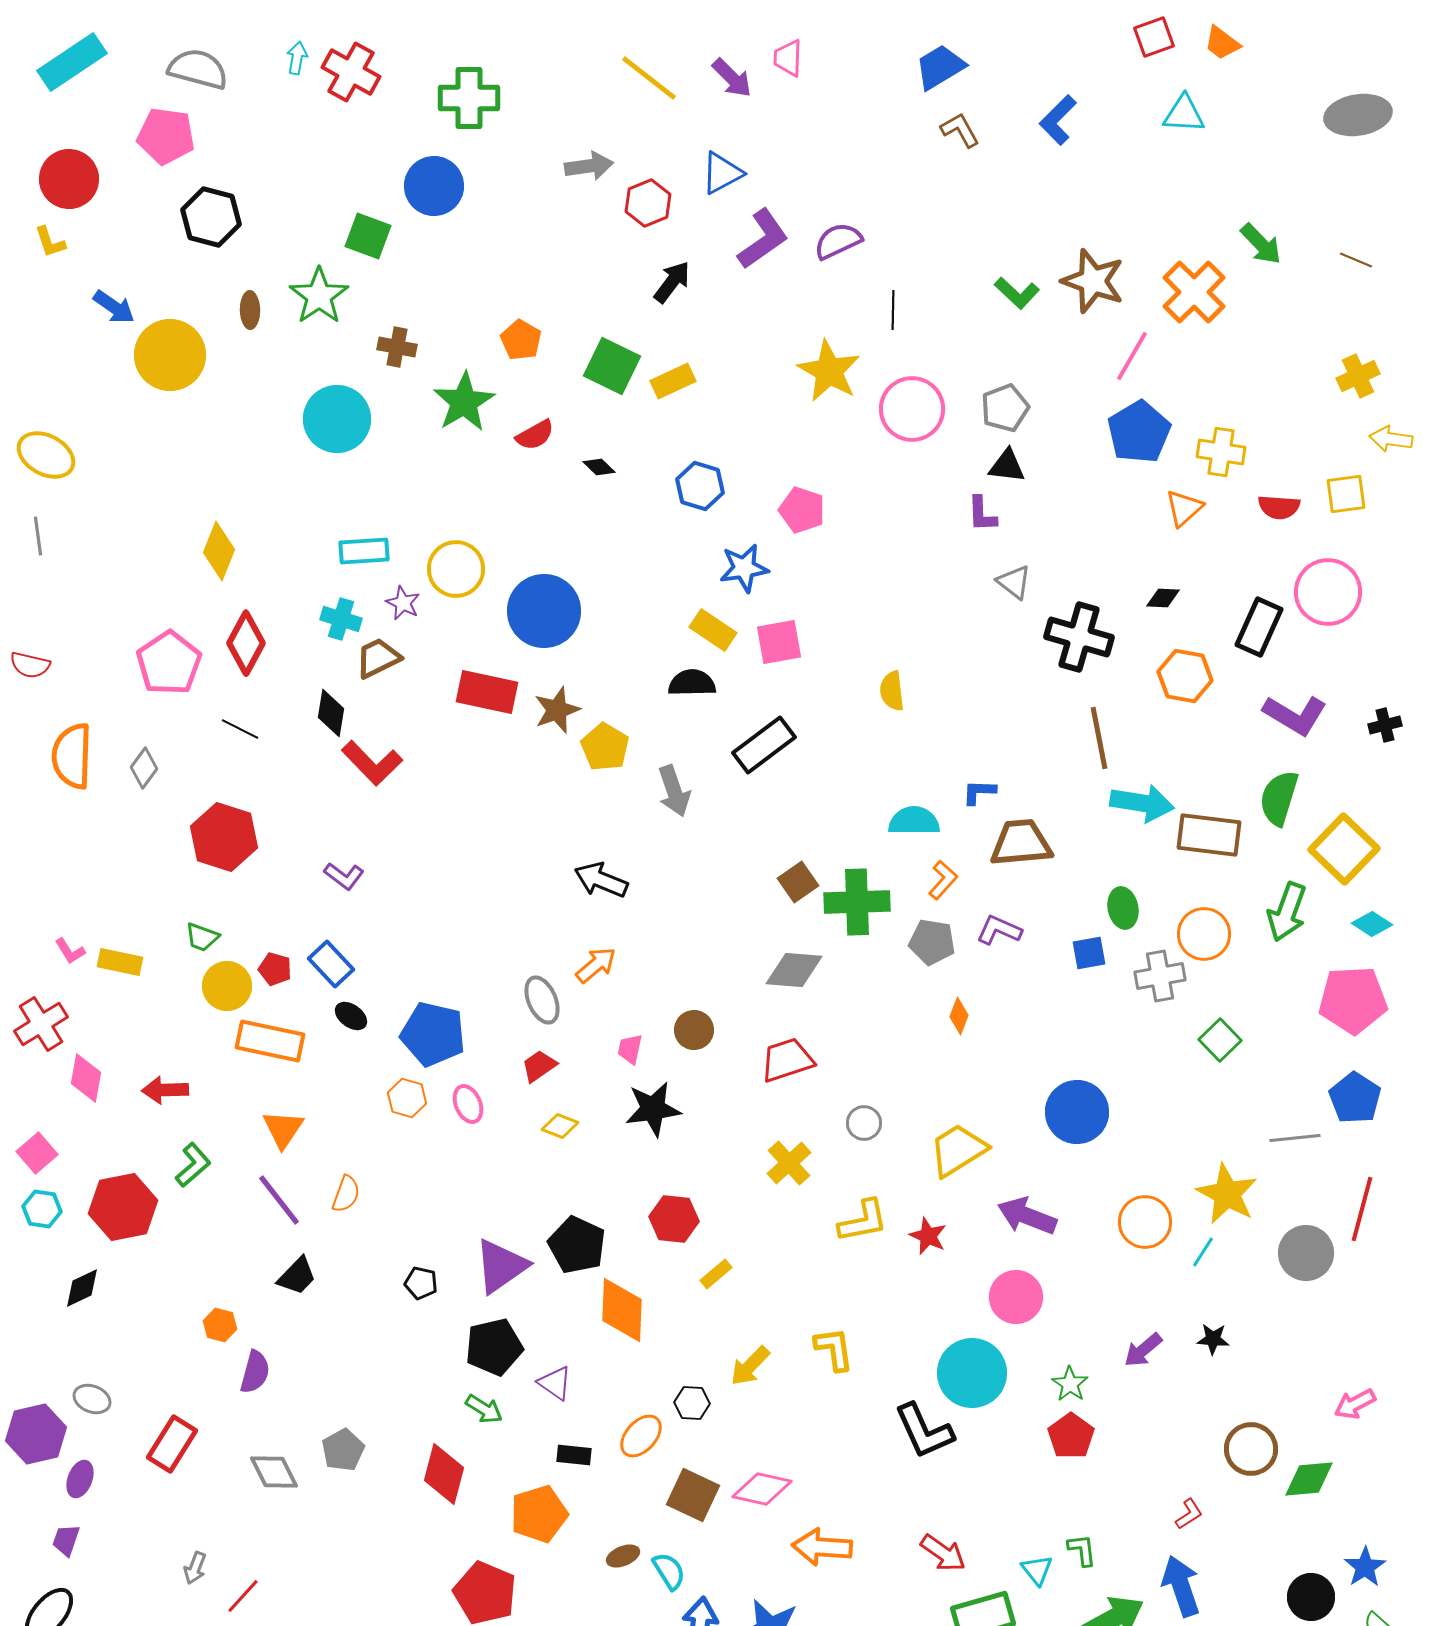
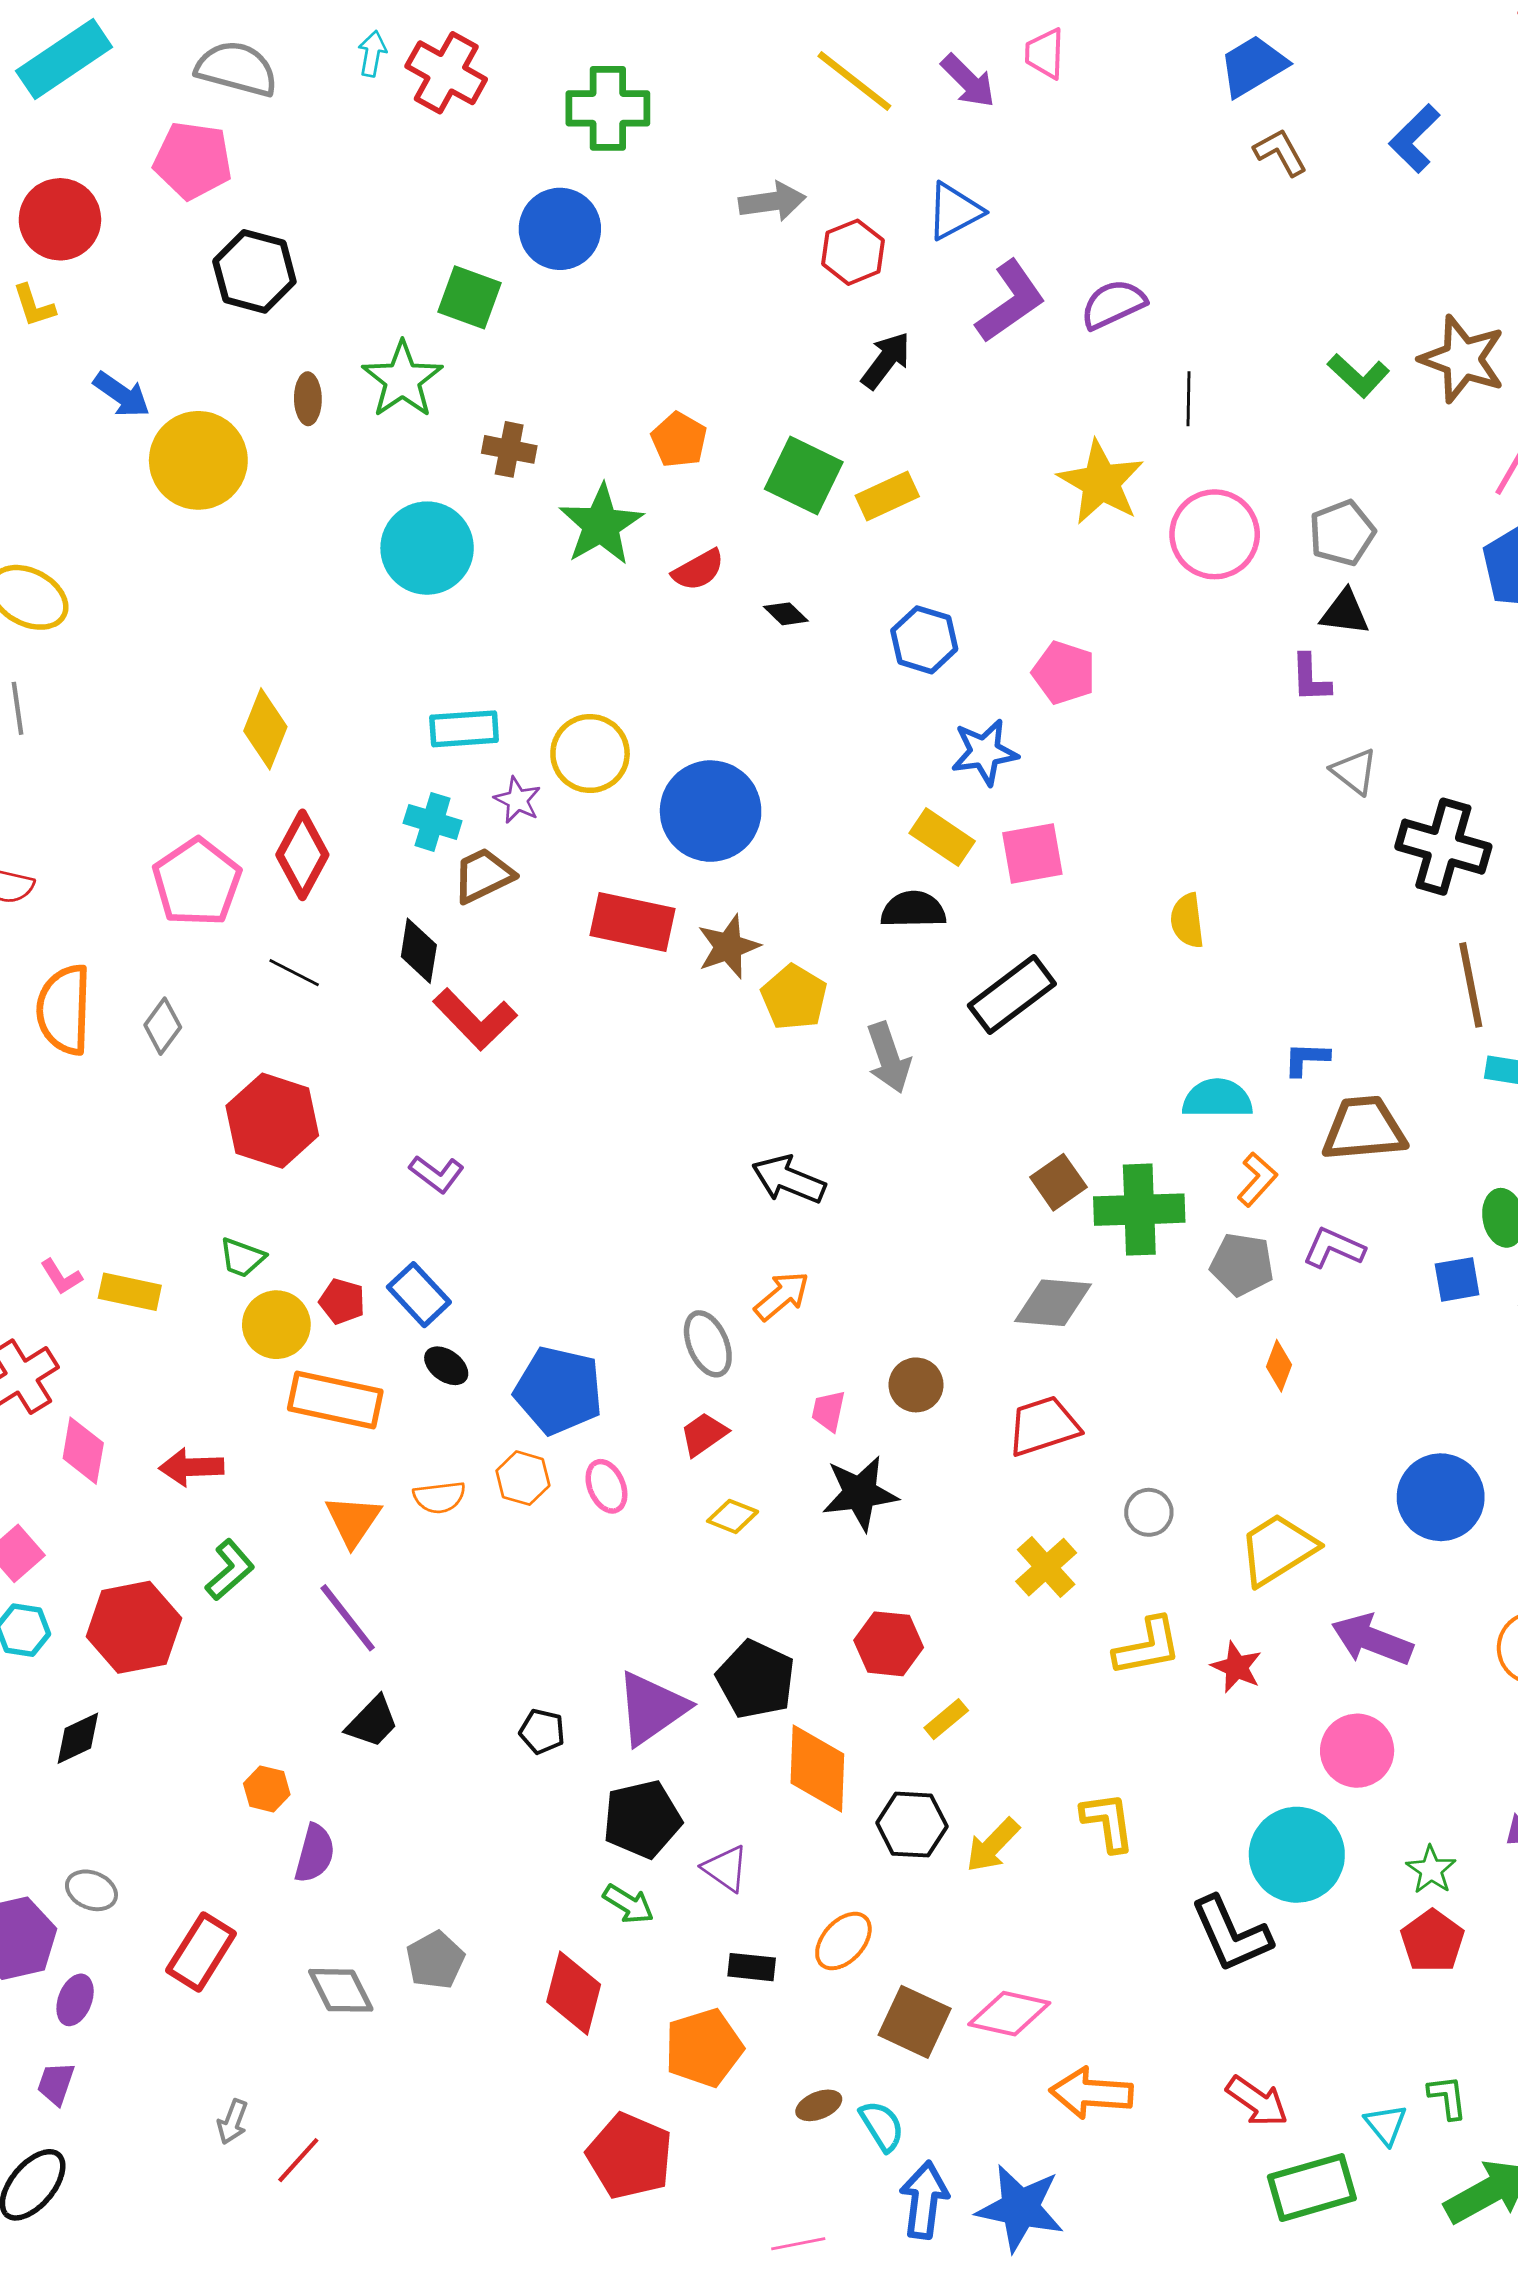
orange semicircle: (346, 1194) -> (439, 1497), moved, turned 63
black hexagon: (692, 1403) -> (912, 1825), moved, size x1.4

